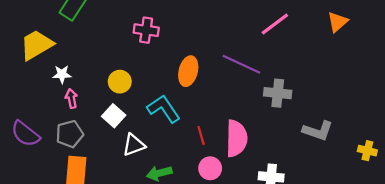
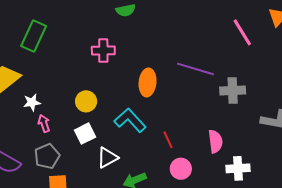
pink line: (275, 24) -> (242, 32), moved, turned -76
white square: (114, 116) -> (85, 134), turned 30
pink semicircle: (236, 138) -> (215, 141), moved, size x0.7

